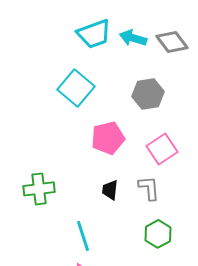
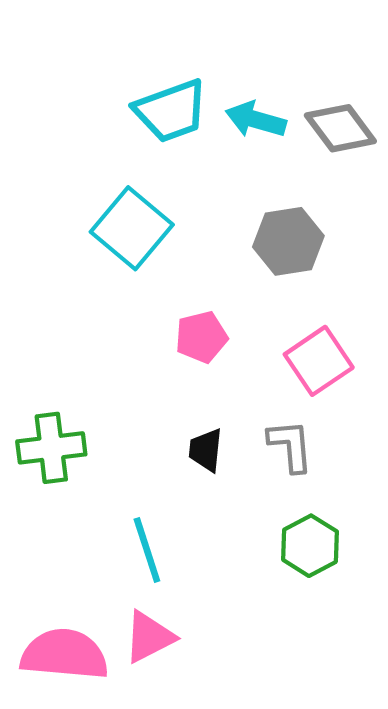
pink pentagon: (108, 138) -> (201, 337), size x0.7

